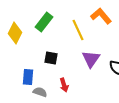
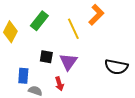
orange L-shape: (101, 16) -> (96, 15), turned 85
purple triangle: (91, 59) -> (68, 62), moved

